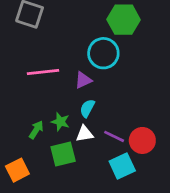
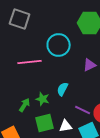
cyan circle: (103, 53) -> (59, 45), moved
purple triangle: (83, 80) -> (90, 65), moved
white triangle: (85, 134) -> (66, 126), moved

